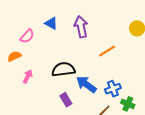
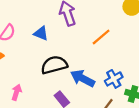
blue triangle: (51, 23) -> (41, 33), moved
pink arrow: (28, 76) -> (16, 92), moved

